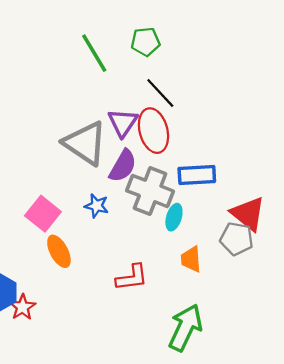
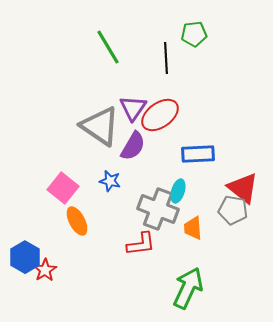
green pentagon: (146, 42) -> (194, 34), moved
black line: (160, 93) -> (166, 58), moved, turned 40
red ellipse: (153, 131) -> (160, 115), turned 69
gray cross: (150, 191) -> (158, 209), moved

